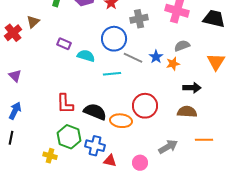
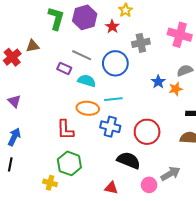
brown triangle: (33, 22) -> (33, 46), turned 32
gray line: (133, 58) -> (82, 55), moved
black semicircle: (95, 112) -> (129, 160), moved
orange ellipse: (121, 121) -> (88, 108), moved
blue cross: (95, 146) -> (110, 127), moved
pink circle: (140, 163) -> (149, 185), moved

